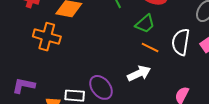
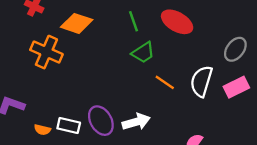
green trapezoid: (145, 24) -> (143, 53), moved
white arrow: (139, 73) -> (136, 122), moved

